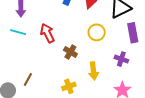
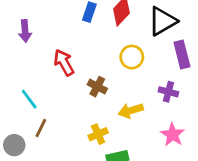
cyan line: (18, 32) -> (29, 99), moved, turned 42
yellow arrow: (93, 71) -> (131, 111), turned 84

